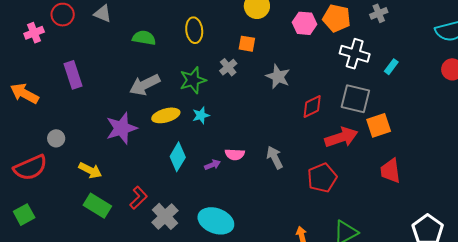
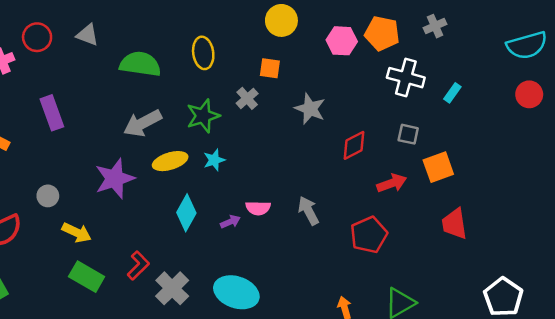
green semicircle: (144, 38) -> (140, 64), size x1.4
gray square: (355, 99) -> (408, 134), size x0.6
red arrow: (341, 137) -> (392, 183), size x0.7
gray circle: (56, 138) -> (48, 196), moved

